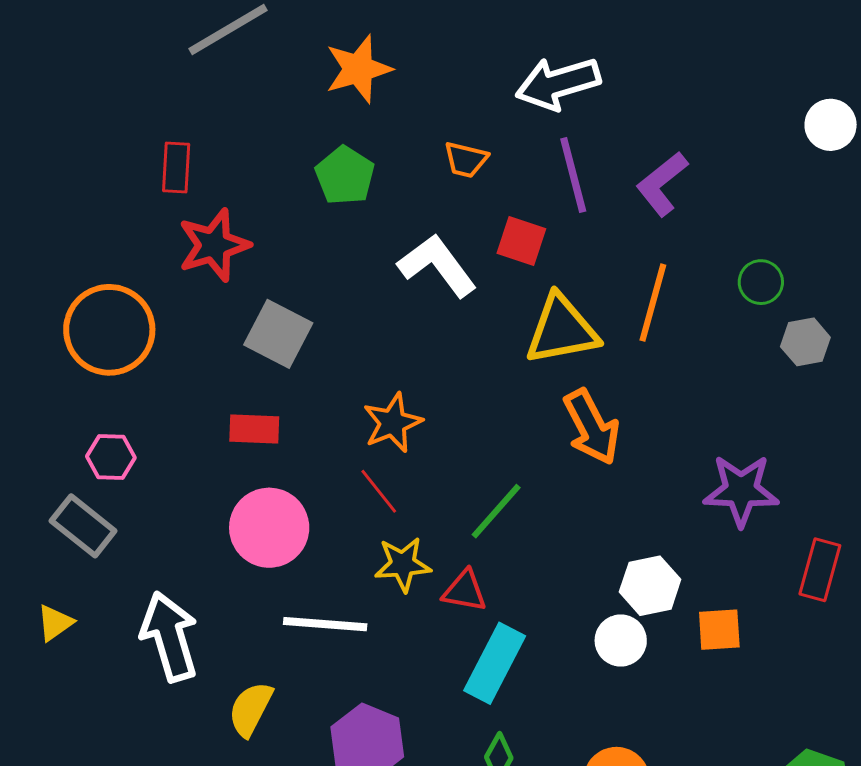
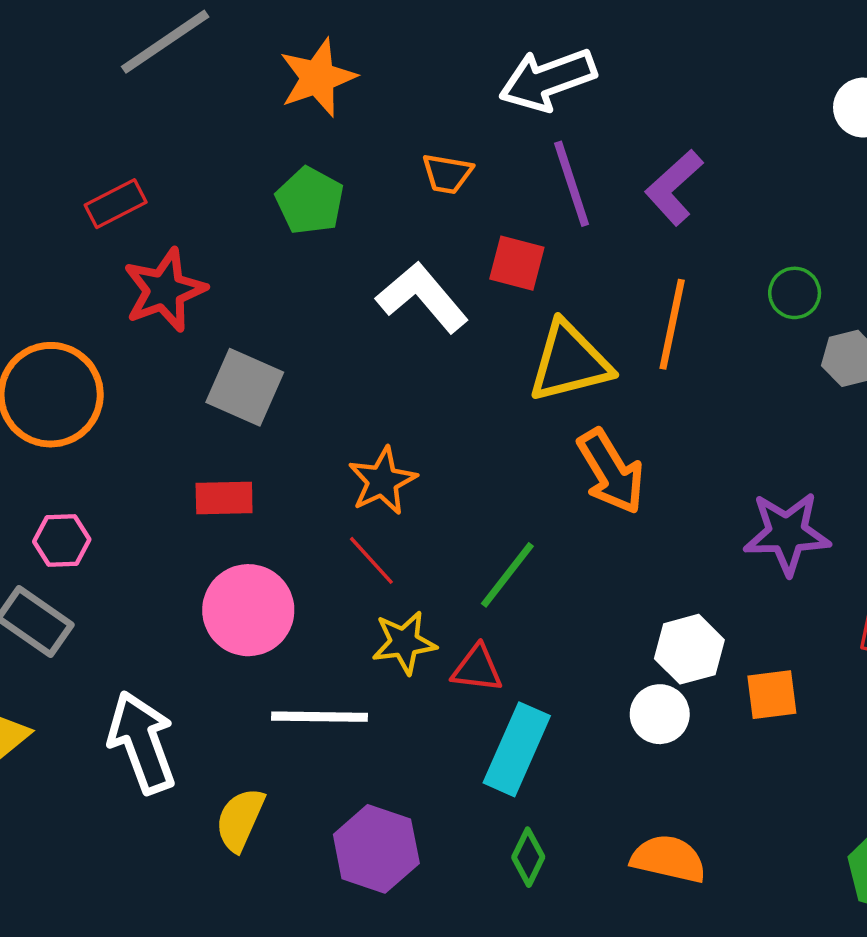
red rectangle: (176, 167) -> (116, 204), turned 63

